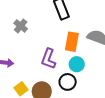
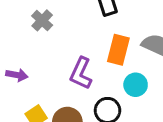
cyan circle: (77, 64) -> (136, 85), moved

